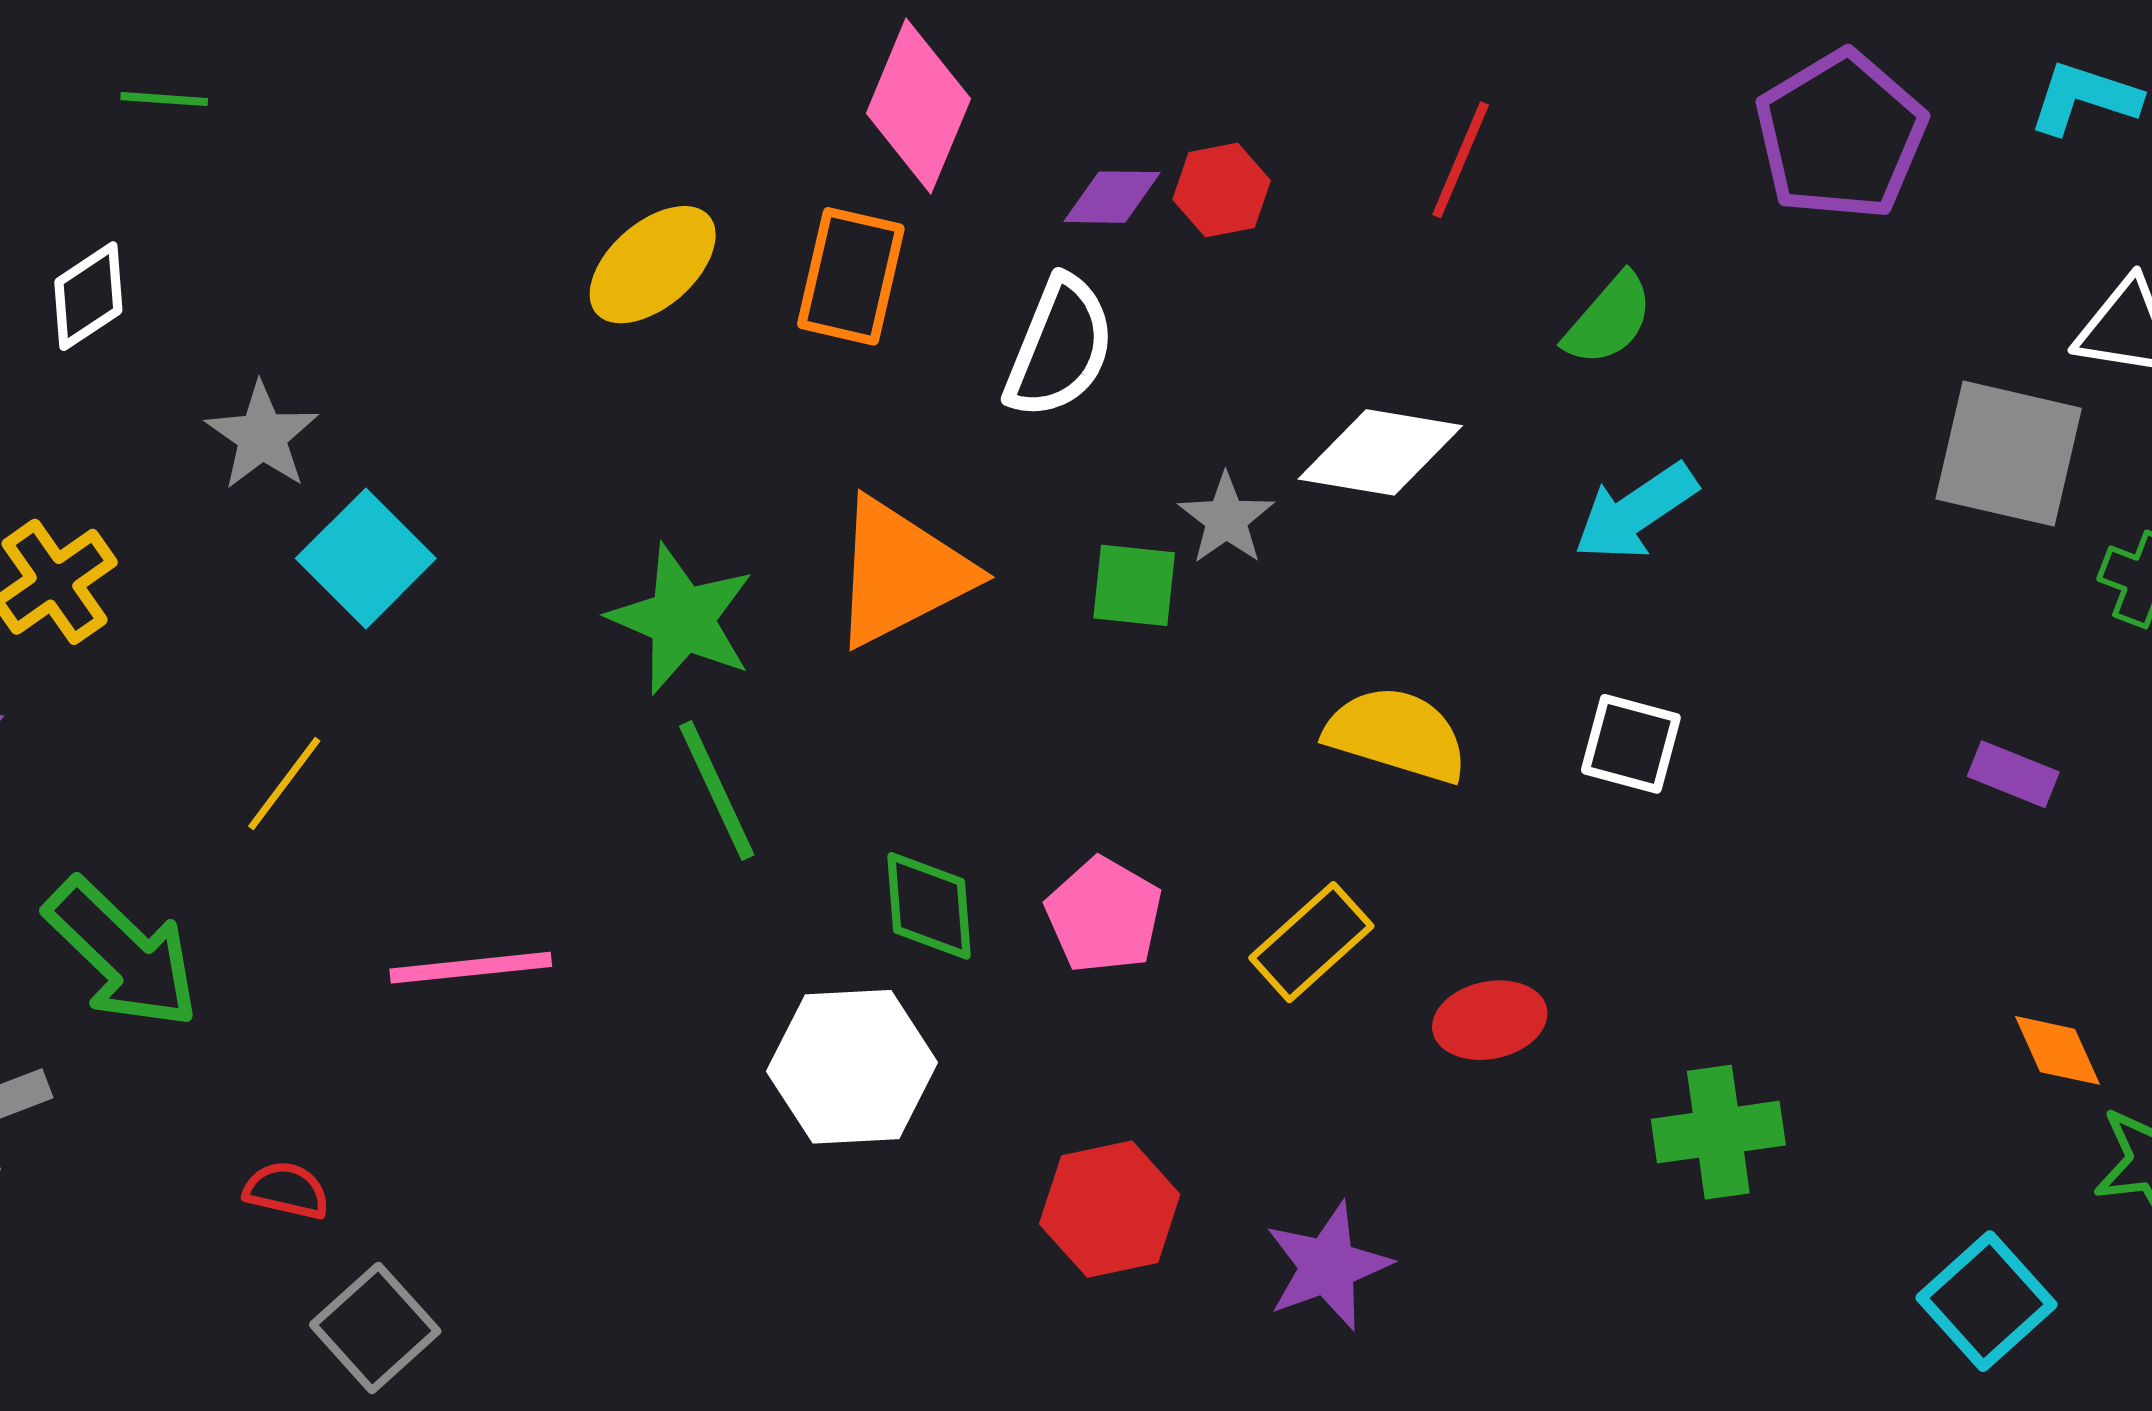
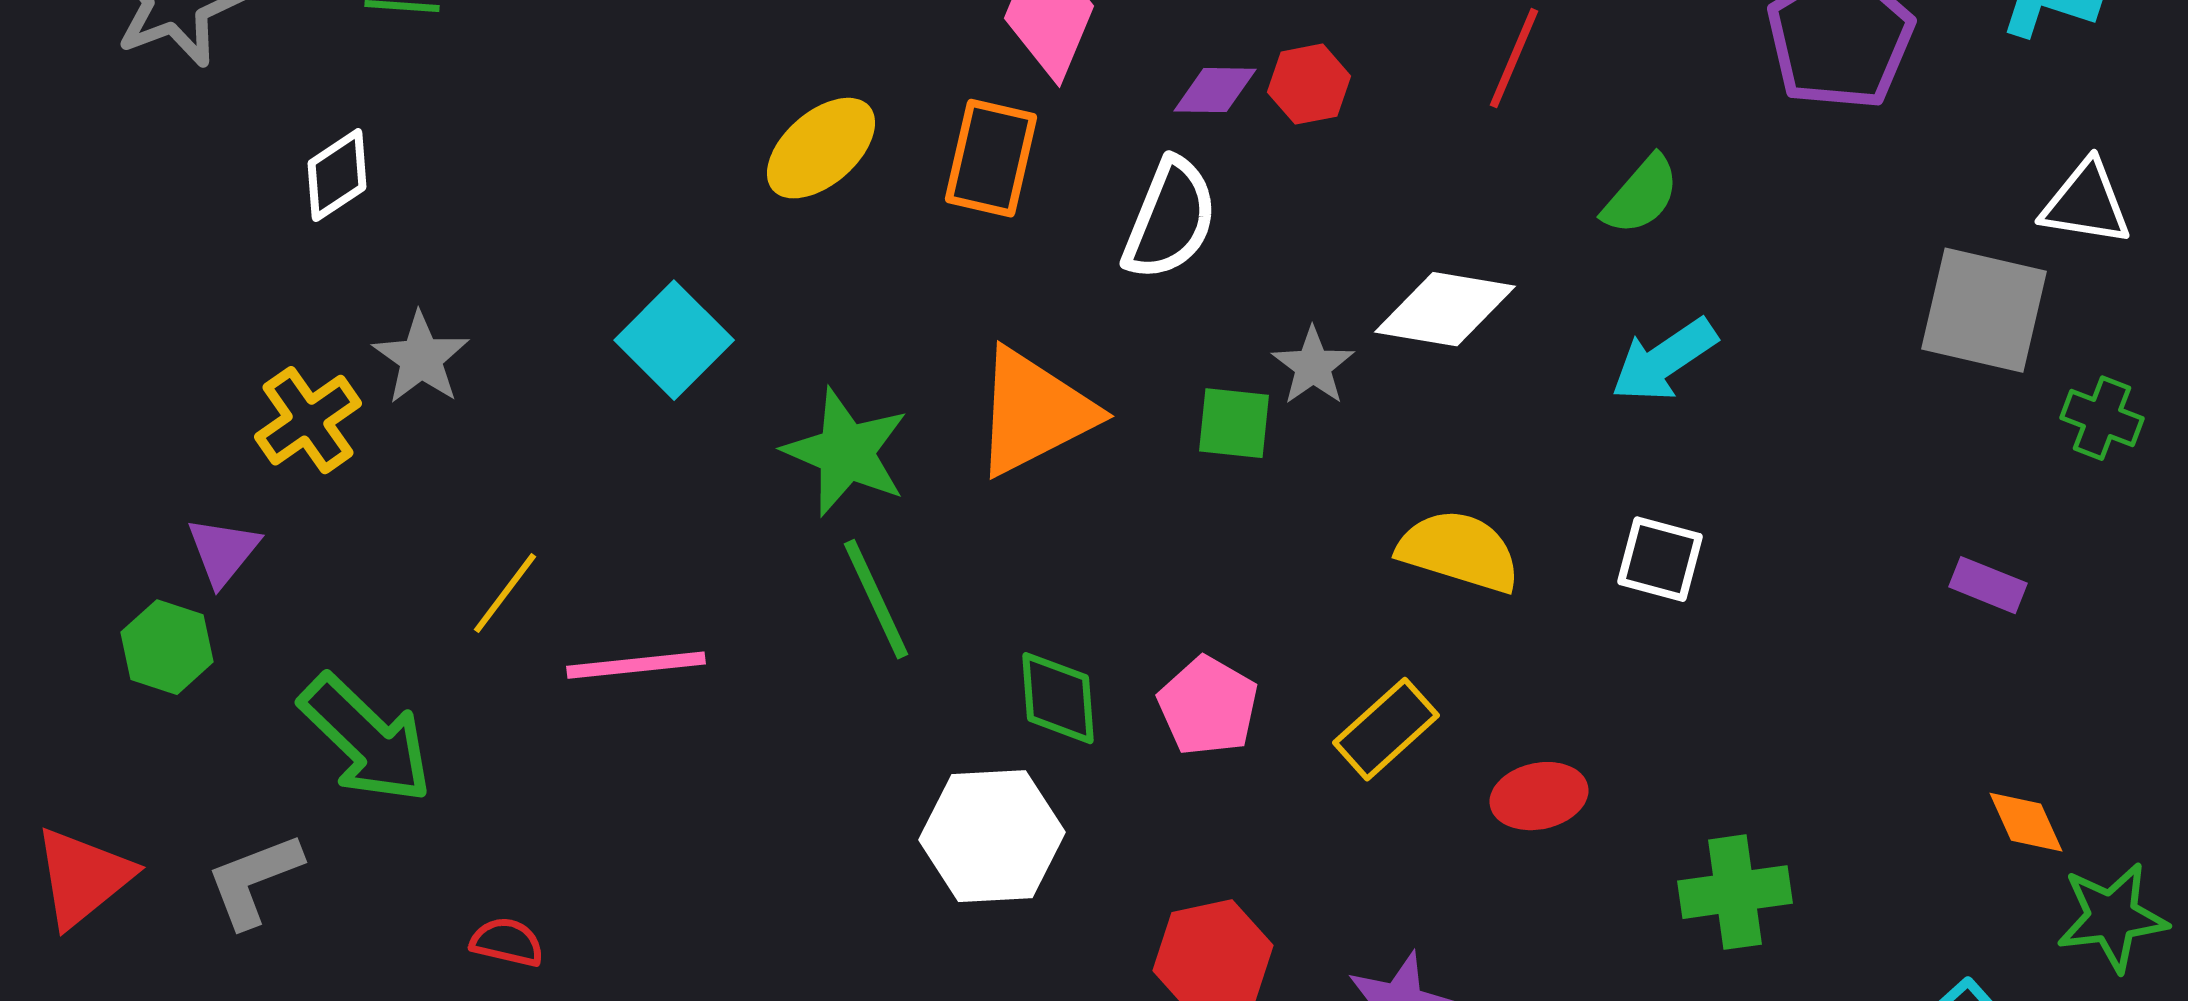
gray star: (262, 436) -> (421, 358), moved
cyan square: (366, 558) -> (674, 340), moved
pink line: (471, 968) -> (636, 665), moved

